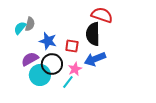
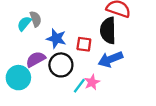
gray semicircle: (30, 24) -> (36, 19), turned -32
pink star: (75, 69) -> (92, 82), moved
cyan circle: (40, 75) -> (18, 78), moved

